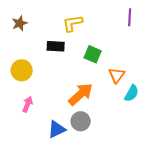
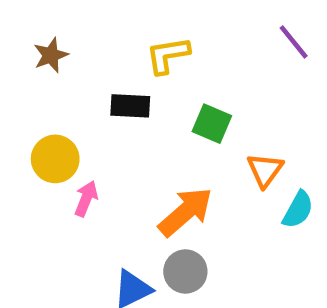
purple line: (130, 17) -> (294, 42), turned -42
pink arrow: (28, 104) -> (86, 199), moved

